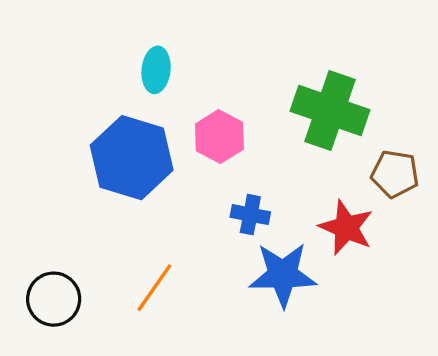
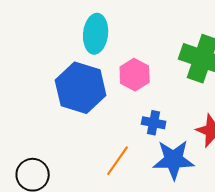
cyan ellipse: (156, 70) -> (96, 34), size x1.4
orange line: (154, 288) -> (118, 161), moved

